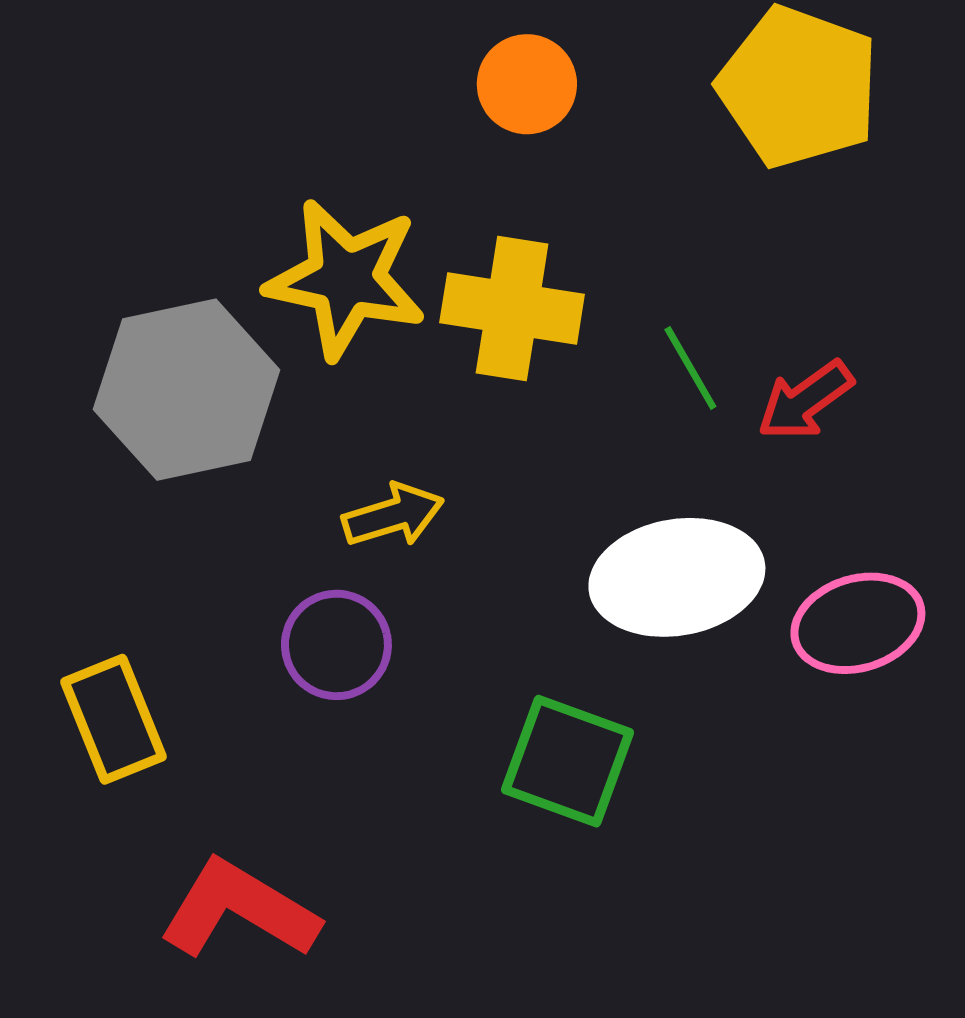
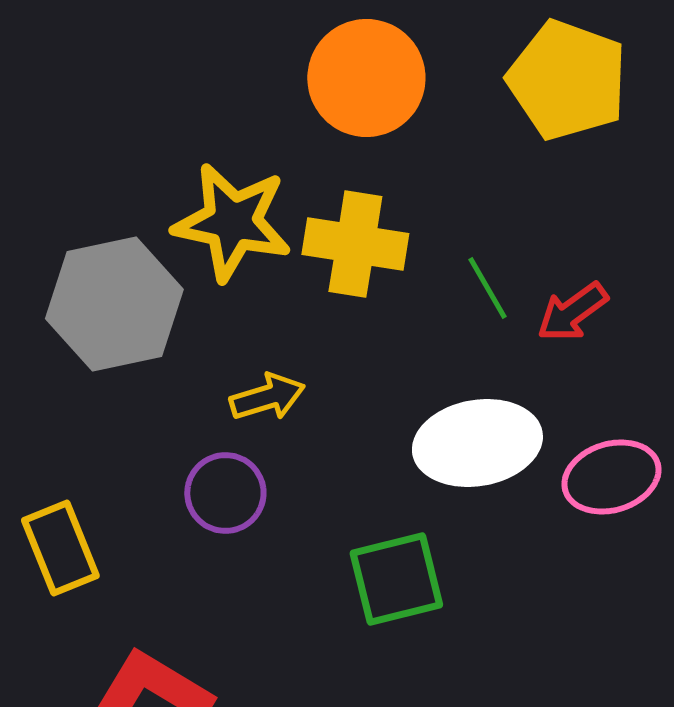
orange circle: (527, 84) -> (366, 78), size x1.6
green square: (567, 761) -> (396, 579), turned -34

